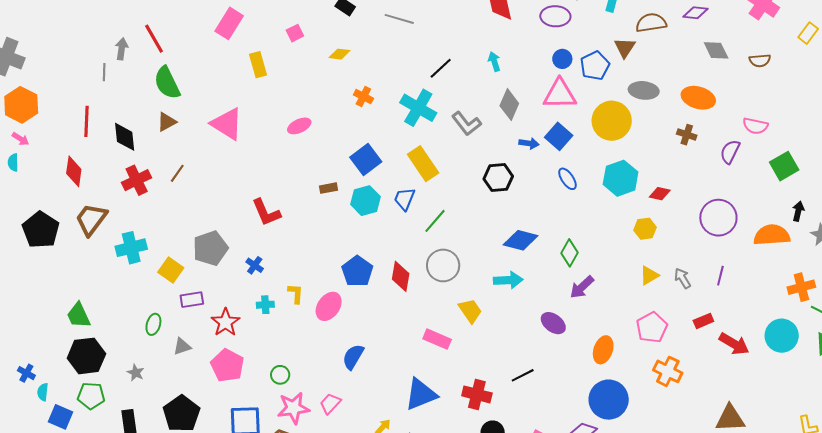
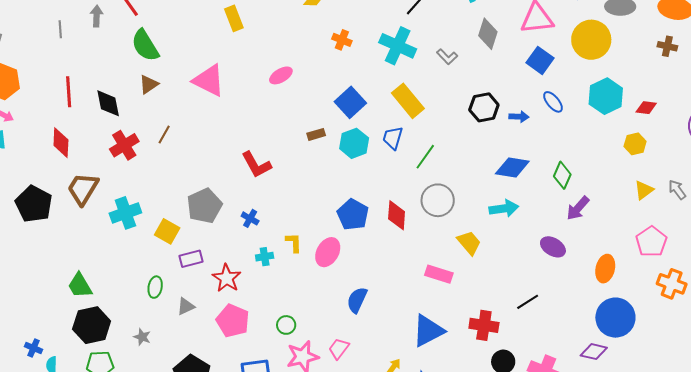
gray line: (104, 72) -> (60, 29), moved
gray L-shape: (466, 124) -> (447, 57), size x0.7
blue arrow: (529, 143) -> (519, 117), moved

